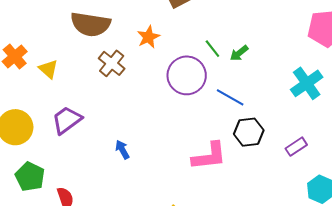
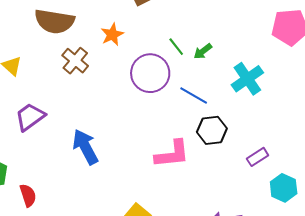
cyan cross: (307, 83) -> (247, 79), moved
purple rectangle: (296, 147) -> (258, 157), moved
blue arrow: (122, 150) -> (85, 147), size x1.8

